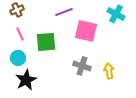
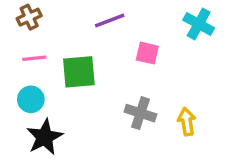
pink square: (86, 31) -> (147, 53), size x0.6
pink line: (20, 34) -> (34, 58), turned -72

